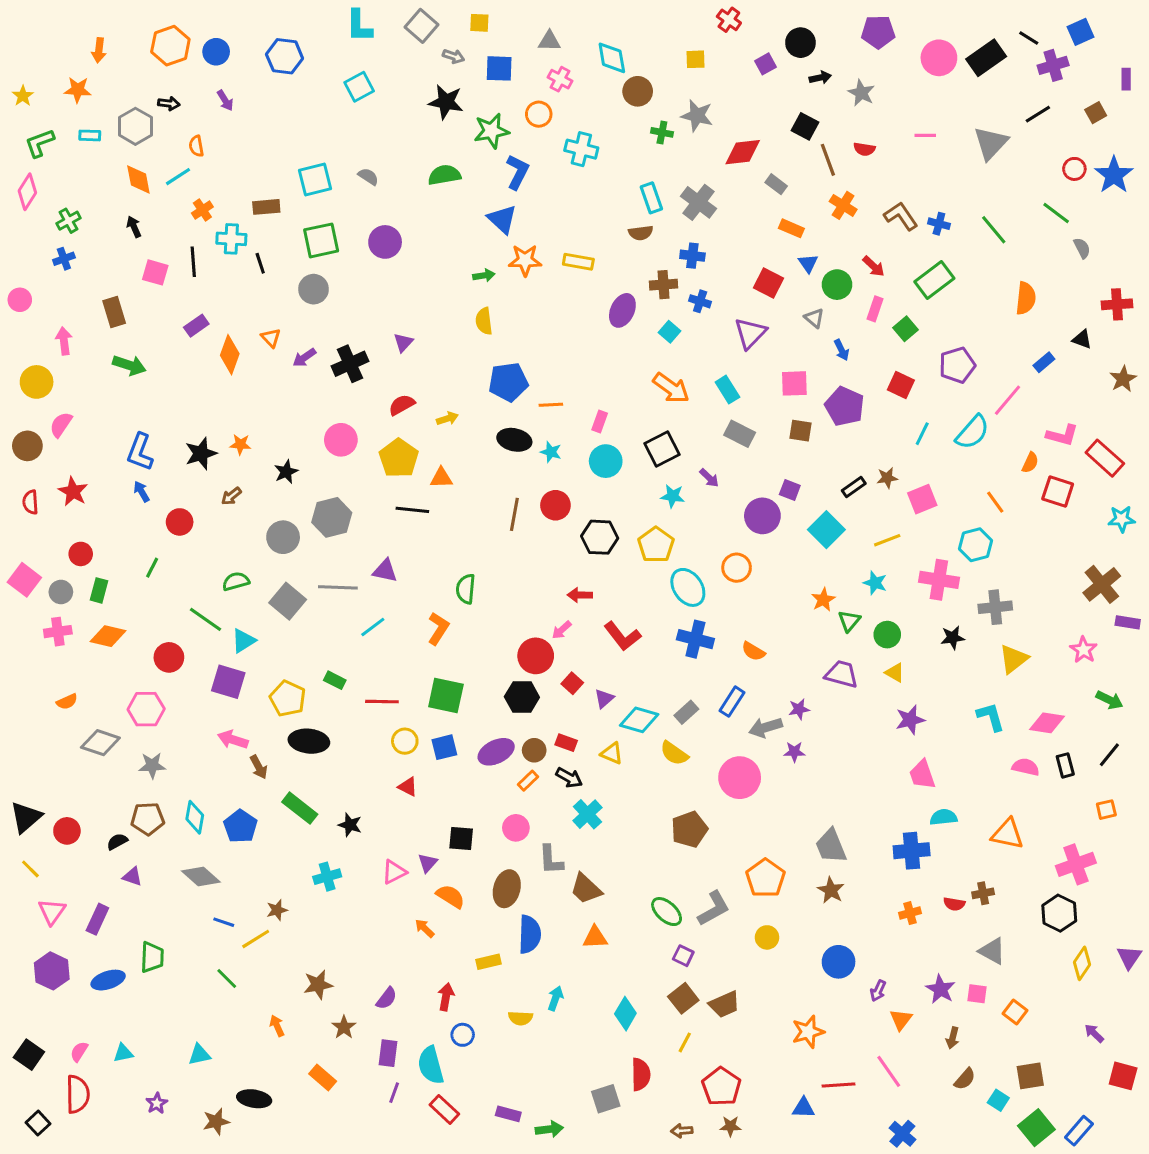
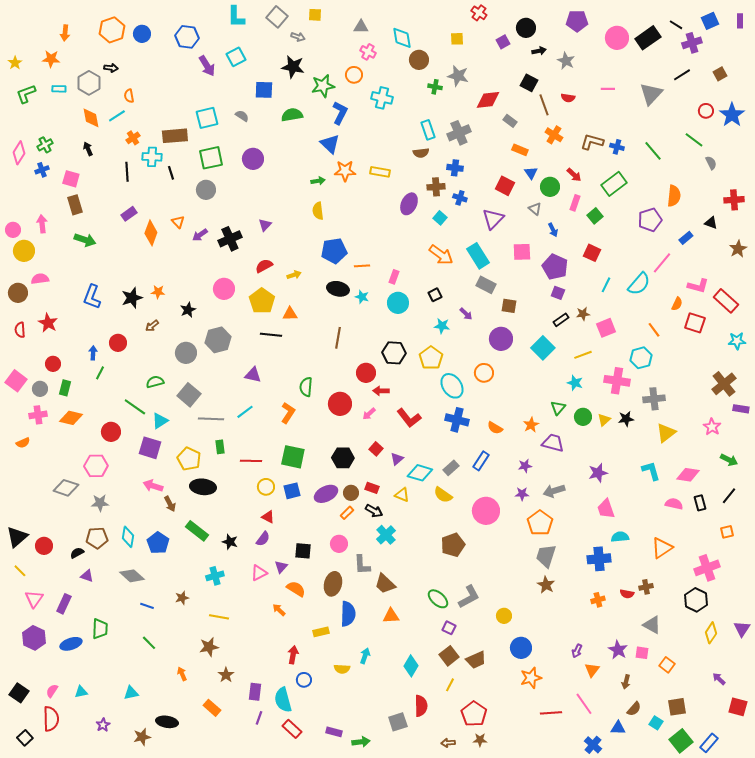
blue square: (499, 68) -> (264, 90), moved
purple rectangle: (1126, 79) -> (740, 21), moved
purple arrow: (225, 100) -> (207, 66), moved, size x1.5
pink diamond: (27, 192) -> (19, 153), moved
gray cross: (699, 202) -> (459, 133), turned 30
brown rectangle: (266, 207) -> (175, 136), size x1.4
brown L-shape: (901, 216) -> (592, 142), turned -40
pink square: (155, 272) -> (71, 179), moved
pink circle: (20, 300) -> (13, 230), moved
purple pentagon: (957, 365) -> (650, 220), moved
cyan rectangle: (727, 390) -> (478, 256), size x1.4
pink semicircle: (61, 425) -> (40, 279), turned 48
brown square: (800, 431) -> (509, 306), moved
black square: (662, 449) -> (435, 295), size x0.6
purple square: (790, 490) -> (558, 293), moved
blue arrow: (142, 492) -> (93, 353), moved, turned 32
red circle: (555, 505) -> (366, 373), moved
gray line: (338, 587) -> (211, 419), moved
orange star: (823, 600) -> (531, 425), moved
red circle: (536, 656) -> (340, 404), moved
yellow triangle: (895, 673) -> (604, 420), moved, turned 48
green rectangle: (335, 680) -> (220, 447), turned 56
orange semicircle: (67, 702) -> (23, 443), moved
gray arrow: (765, 727) -> (554, 491), moved
orange triangle: (1007, 834) -> (662, 548), turned -45
gray trapezoid: (831, 846) -> (546, 556), turned 40
orange pentagon: (765, 878) -> (540, 523), moved
yellow line: (256, 939) -> (219, 617), moved, turned 42
blue circle: (839, 962) -> (521, 648), moved
purple semicircle: (387, 998) -> (263, 539), moved
blue triangle: (804, 1108) -> (618, 728), moved

